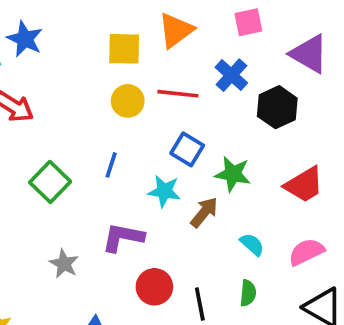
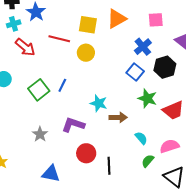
red line: (178, 94) -> (59, 39), moved
blue square: (187, 149) -> (135, 72), moved
blue line: (111, 165) -> (62, 85), moved
green star: (233, 174) -> (147, 98), moved
brown arrow: (204, 212) -> (118, 117), turned 42
green semicircle: (248, 293) -> (148, 161), moved, turned -152

